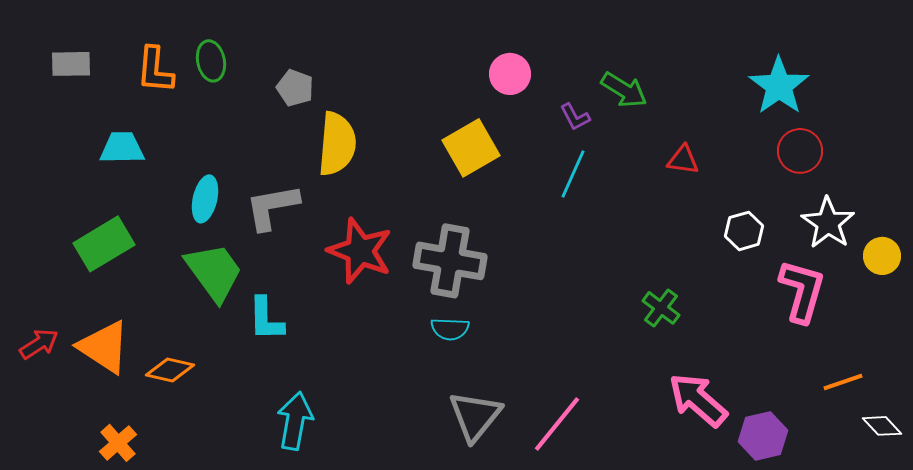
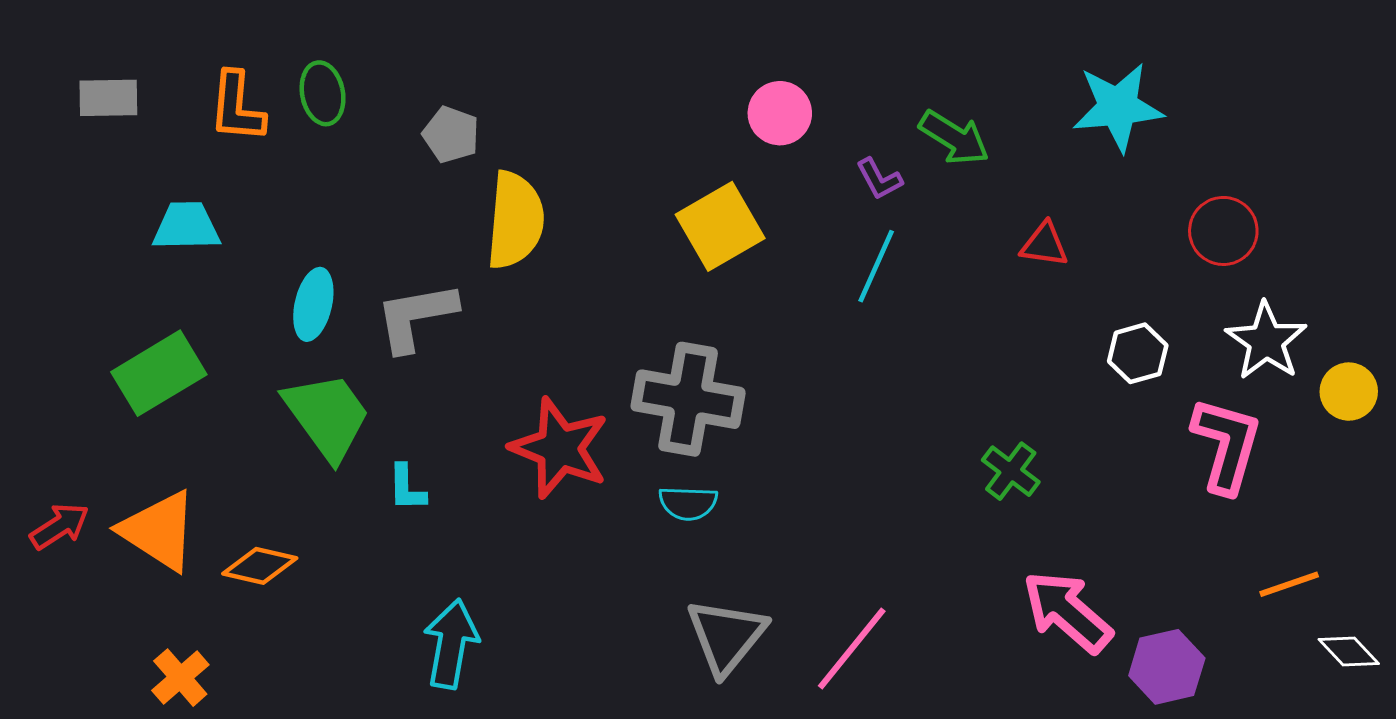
cyan star: (779, 86) -> (1118, 107), moved, turned 30
red star: (360, 251) -> (560, 448), moved
cyan L-shape: (266, 319) -> (407, 488), size x0.7

